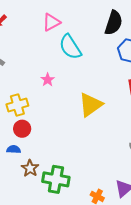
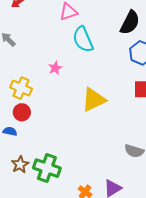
yellow cross: (17, 105) -> (21, 88), turned 30
brown star: (30, 168) -> (20, 165), moved

